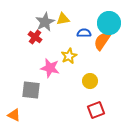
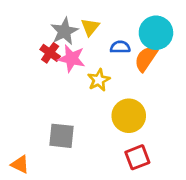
yellow triangle: (63, 19) -> (90, 27), turned -40
pink star: (50, 68) -> (72, 59), moved
yellow circle: (90, 81) -> (129, 116), size x1.5
gray square: (31, 90) -> (62, 136), moved

